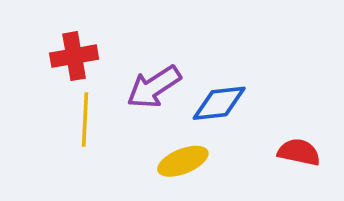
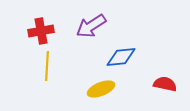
purple arrow: (154, 87) -> (91, 26), moved

